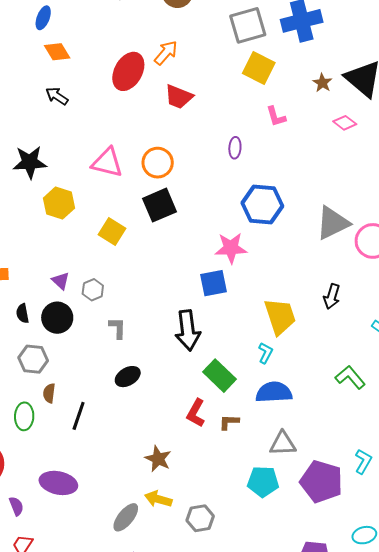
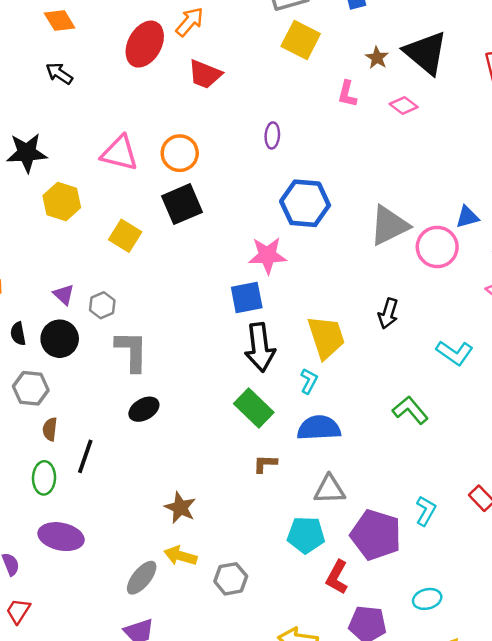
pink L-shape: (276, 116) -> (347, 94), moved, turned 30
gray L-shape: (117, 328) -> (132, 351), size x1.6
black arrow: (188, 330) -> (260, 347), moved
red L-shape: (196, 413) -> (337, 577), moved
green ellipse: (24, 416) -> (44, 478), moved

